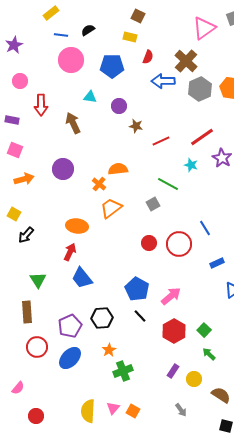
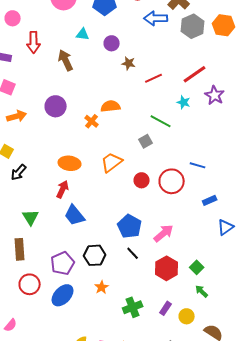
orange trapezoid: (111, 208) -> (112, 162), moved
blue line: (205, 228) -> (198, 165), turned -42
green cross: (123, 371) -> (133, 307), moved

